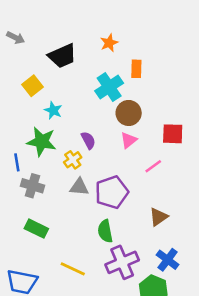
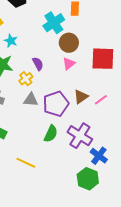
red square: (173, 134) -> (103, 59), size x1.4
pink line: (153, 166) -> (101, 100), moved
brown triangle: (158, 217) -> (81, 97), moved
green semicircle: (105, 231) -> (51, 134), turned -144
purple cross: (122, 262) -> (80, 136), moved, turned -35

